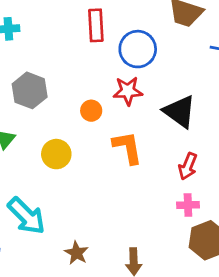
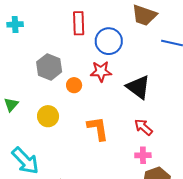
gray hexagon: (30, 90) -> (49, 67), moved
orange L-shape: (127, 148) -> (98, 128), moved
red arrow: (188, 166) -> (143, 127), turned 108

